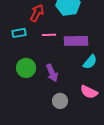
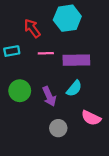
red arrow: (37, 13) -> (32, 28), turned -66
cyan semicircle: (90, 62) -> (74, 88), moved

